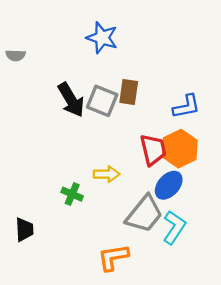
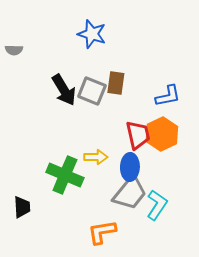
blue ellipse: (169, 185) -> (130, 167), moved, turned -40
green cross: (72, 194) -> (65, 175), size x1.8

